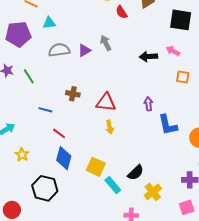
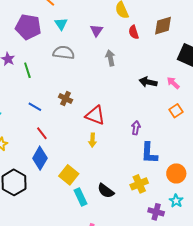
cyan triangle: (49, 23) -> (61, 24), turned 48
purple triangle: (84, 50) -> (96, 30), moved, turned -40
orange square: (183, 77) -> (176, 111), turned 32
black semicircle: (136, 173) -> (106, 191), turned 66
yellow cross: (153, 192) -> (139, 184), moved

